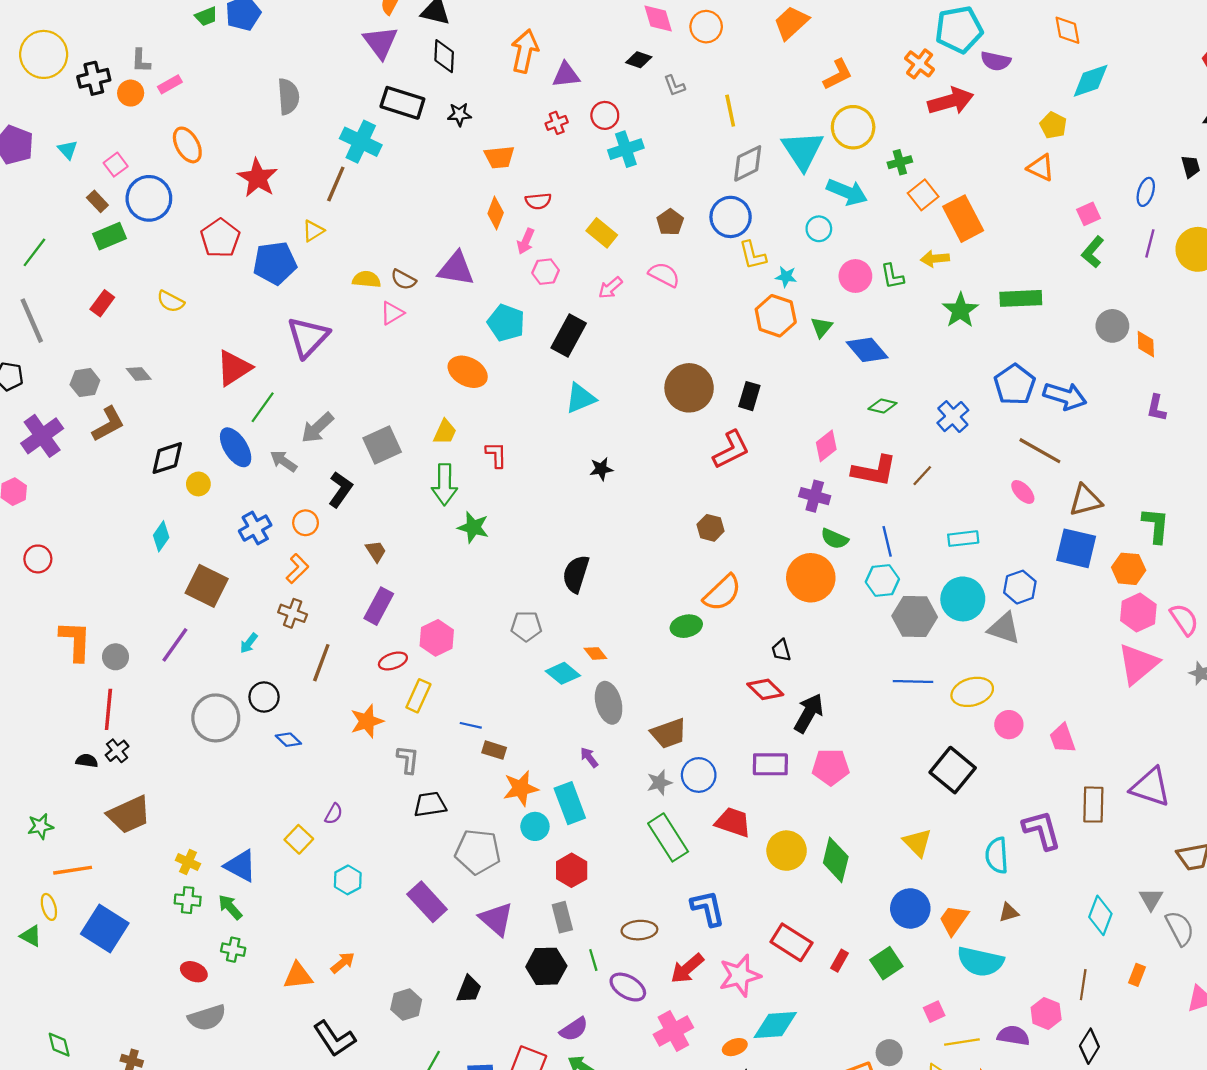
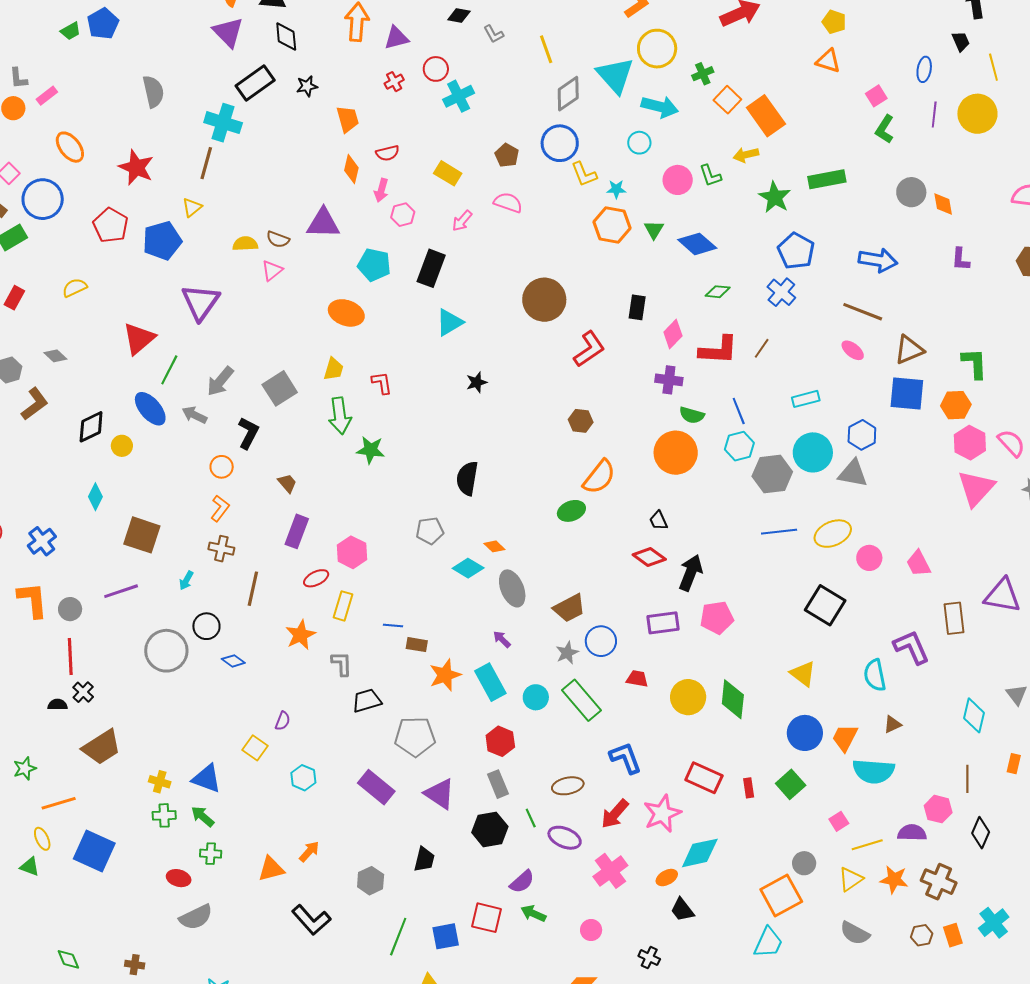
black rectangle: (402, 103) -> (255, 83), turned -45
orange trapezoid: (499, 157) -> (348, 119), turned -92
yellow semicircle: (171, 301) -> (75, 288), turned 135
blue pentagon: (1015, 385) -> (796, 251), moved
black rectangle: (749, 396) -> (637, 307), moved
blue cross: (255, 528) -> (42, 541), moved
purple line: (175, 645) -> (121, 591), turned 44
red trapezoid: (733, 822) -> (637, 679), size x0.7
cyan circle: (535, 826) -> (536, 697), moved
red rectangle: (839, 961) -> (749, 788), turned -30

